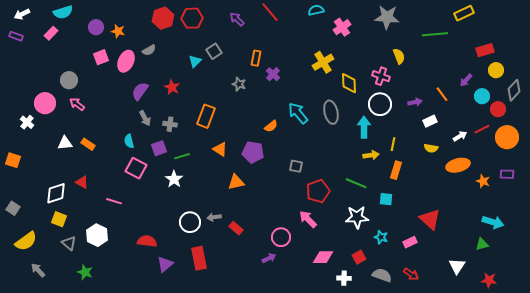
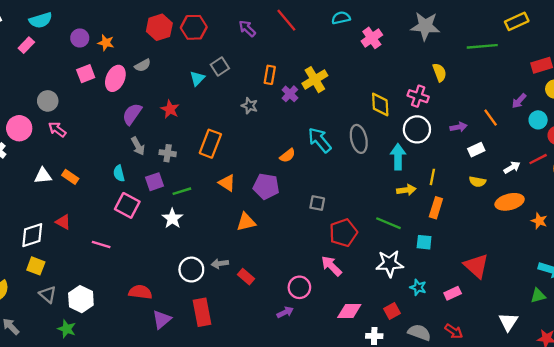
yellow cross: (323, 62) -> (315, 80), moved
white hexagon: (97, 235) -> (81, 299), moved

